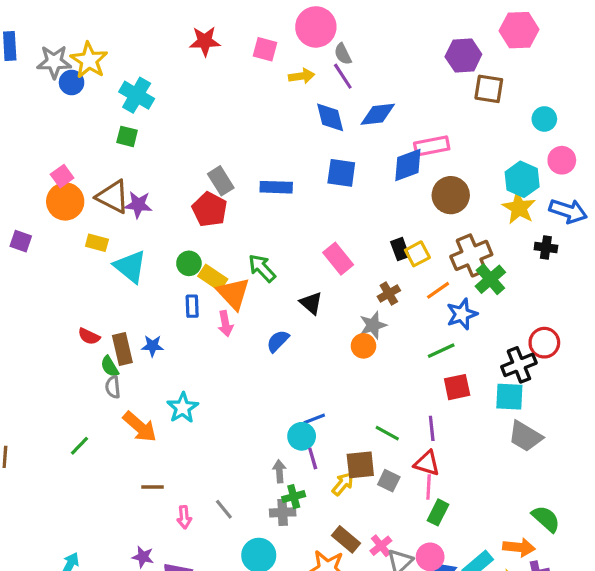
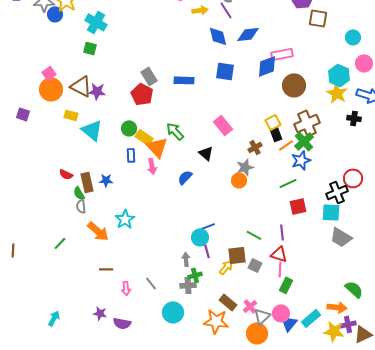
black rectangle: (400, 249) -> (276, 134), moved
green cross: (490, 279) -> (304, 141), moved

